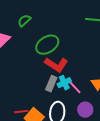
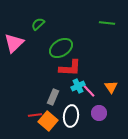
red L-shape: (56, 65) -> (70, 68), turned -30
gray rectangle: (51, 84) -> (53, 97), moved

